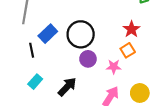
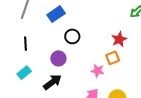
blue rectangle: (48, 34) -> (56, 14), moved
black circle: (81, 34) -> (72, 36), size x0.6
purple circle: (88, 59) -> (58, 58), moved

